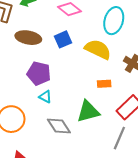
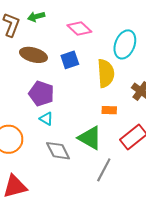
yellow semicircle: (98, 49) -> (106, 73), turned 56
green triangle: (88, 111) -> (90, 138), turned 40
gray line: (119, 138) -> (104, 170), moved

